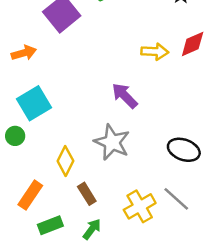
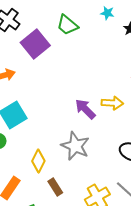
yellow arrow: (155, 52) -> (112, 103), moved

